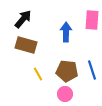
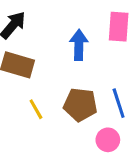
pink circle: (65, 94) -> (108, 140), moved

